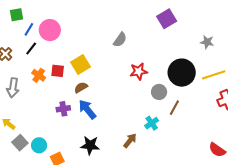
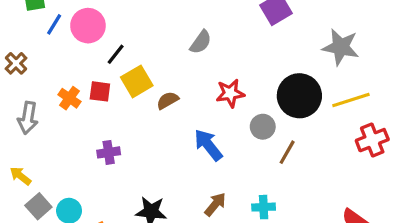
gray star: (207, 42) -> (341, 47), size x1.6
black line: (31, 48) -> (116, 54), moved
brown semicircle: (81, 87) -> (168, 100), moved
blue arrow: (87, 109) -> (208, 145), moved
cyan cross: (152, 123) -> (264, 207), moved, turned 32

